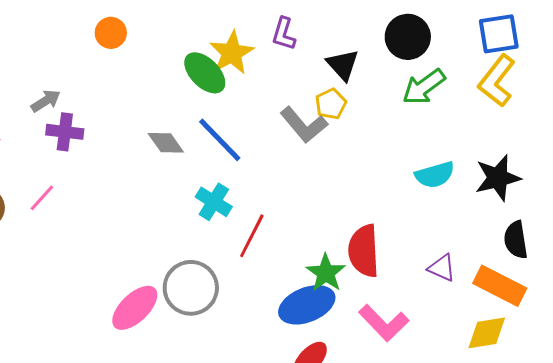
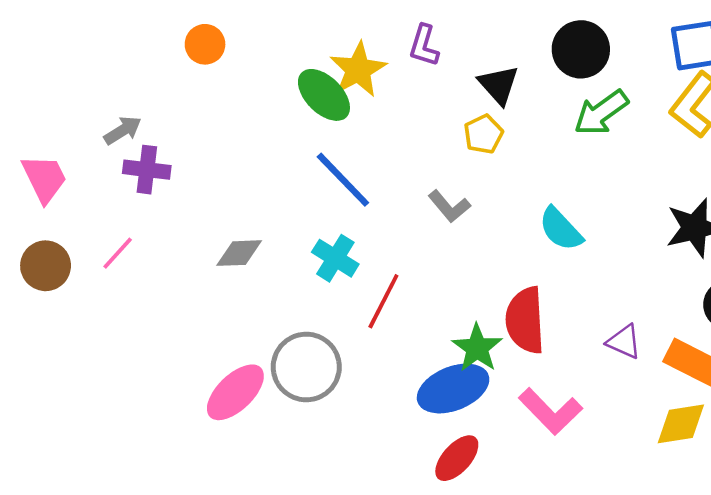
gray L-shape: (304, 125) -> (449, 206), moved, size x0.7
gray diamond: (166, 143) -> (239, 253), moved, turned -57
cyan semicircle: (435, 175) -> (561, 229), moved, turned 63

